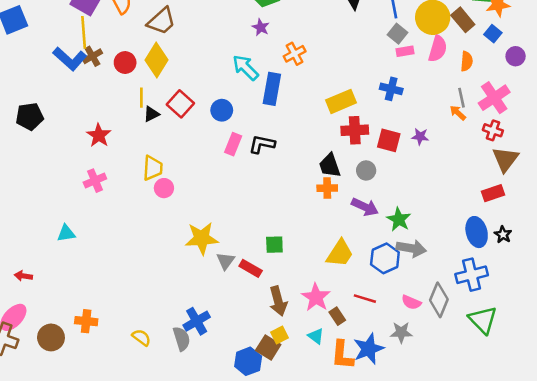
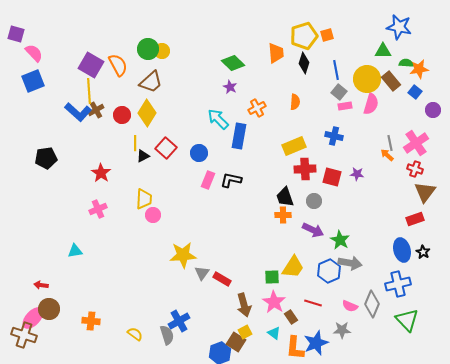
orange semicircle: (467, 61) -> (295, 102), moved
green square: (274, 245) -> (272, 277), moved
brown circle: (51, 337) -> (49, 309), moved

